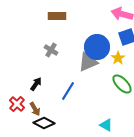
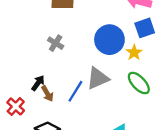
gray triangle: (88, 62) -> (98, 78), moved
brown arrow: (35, 109) -> (47, 94), moved

